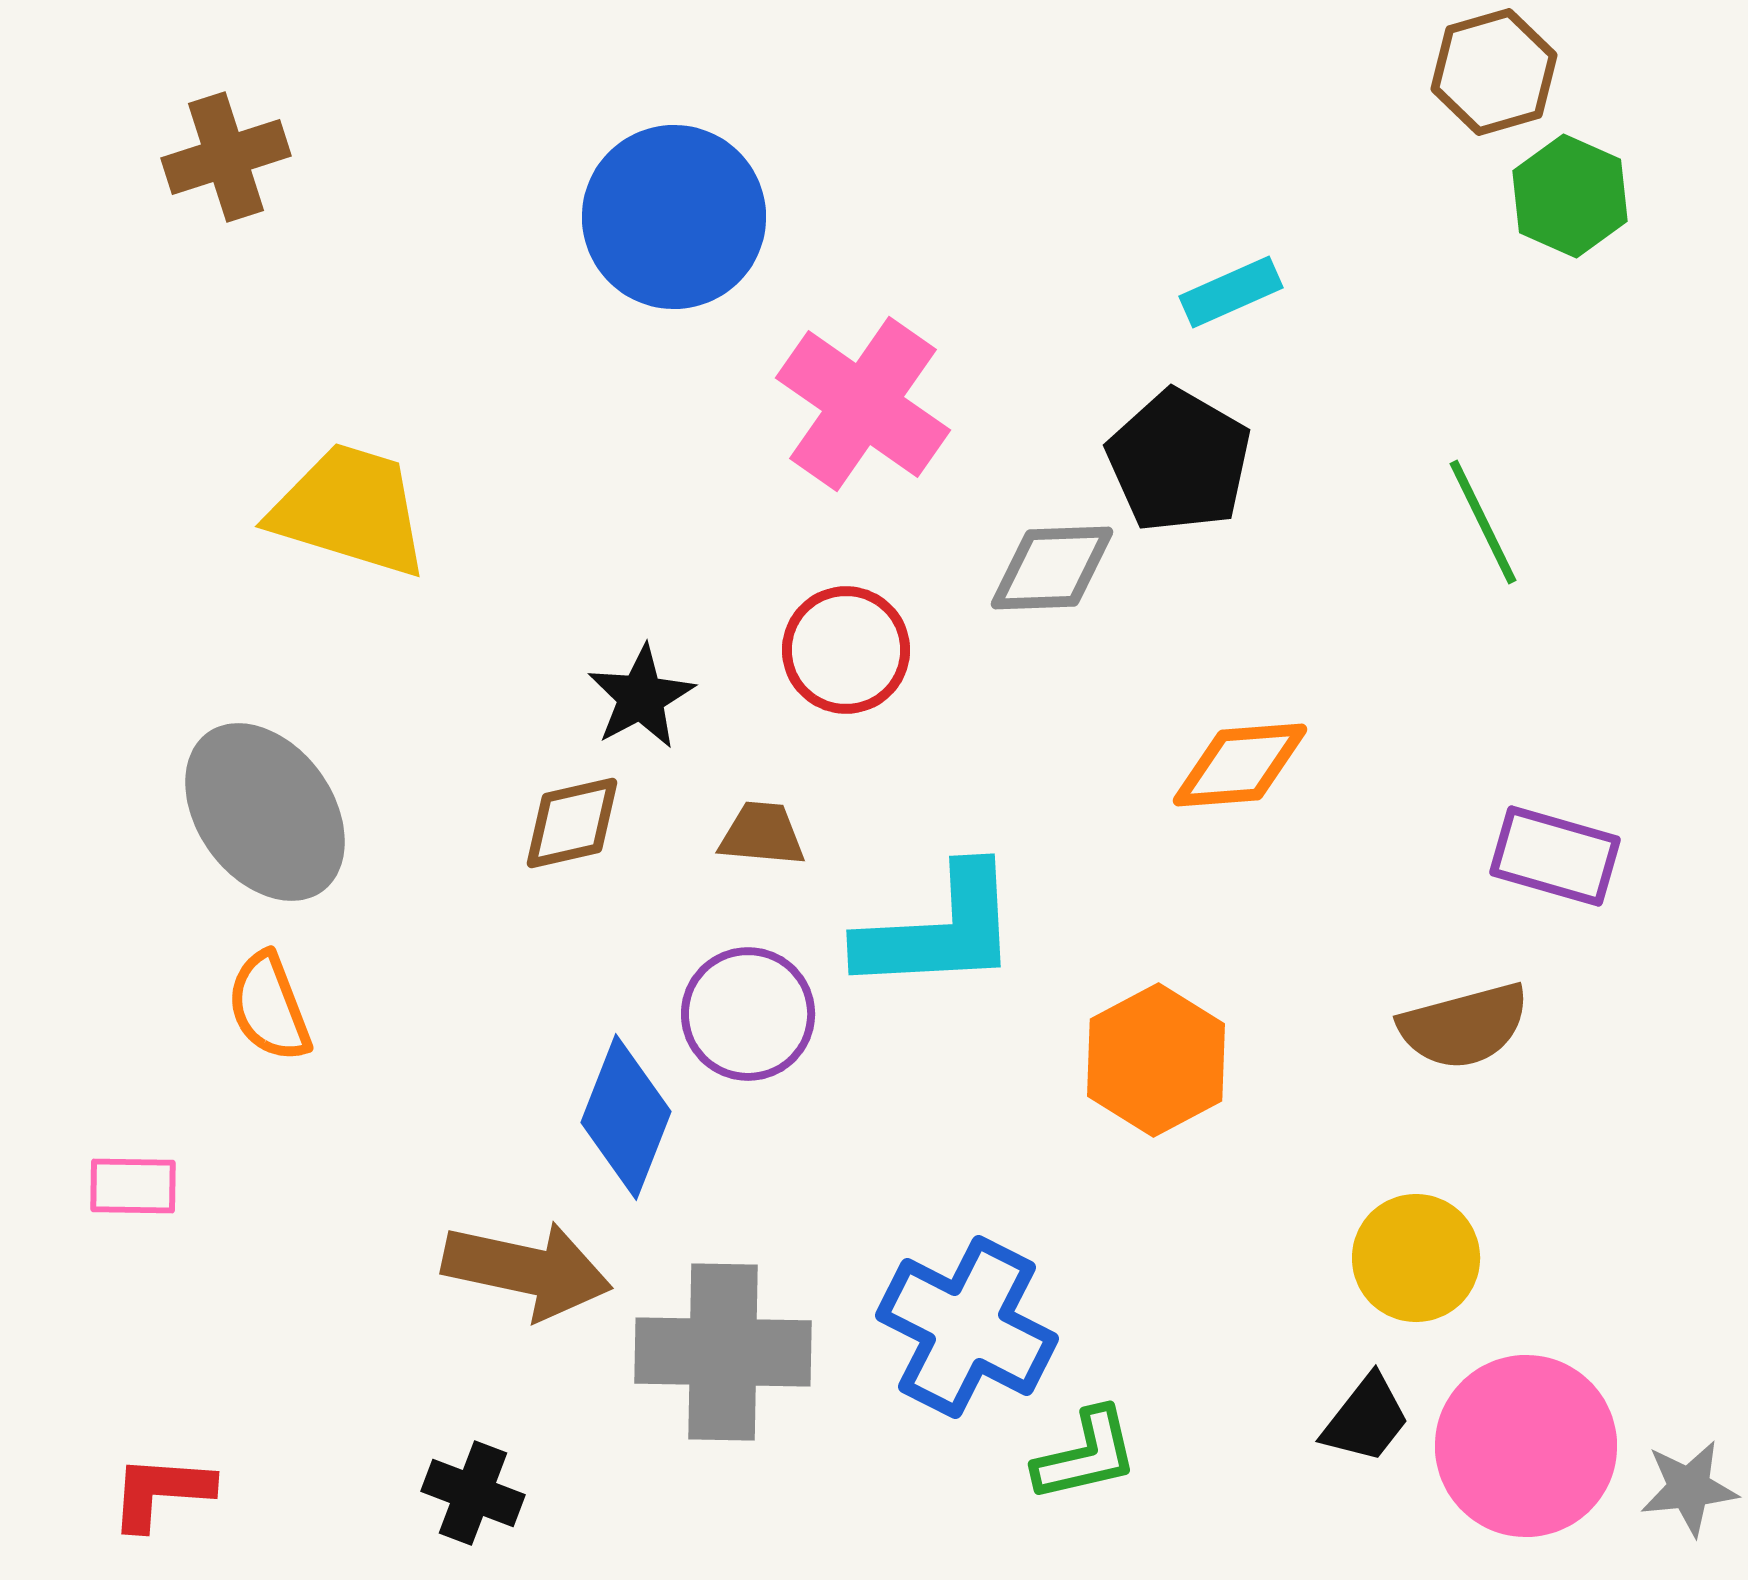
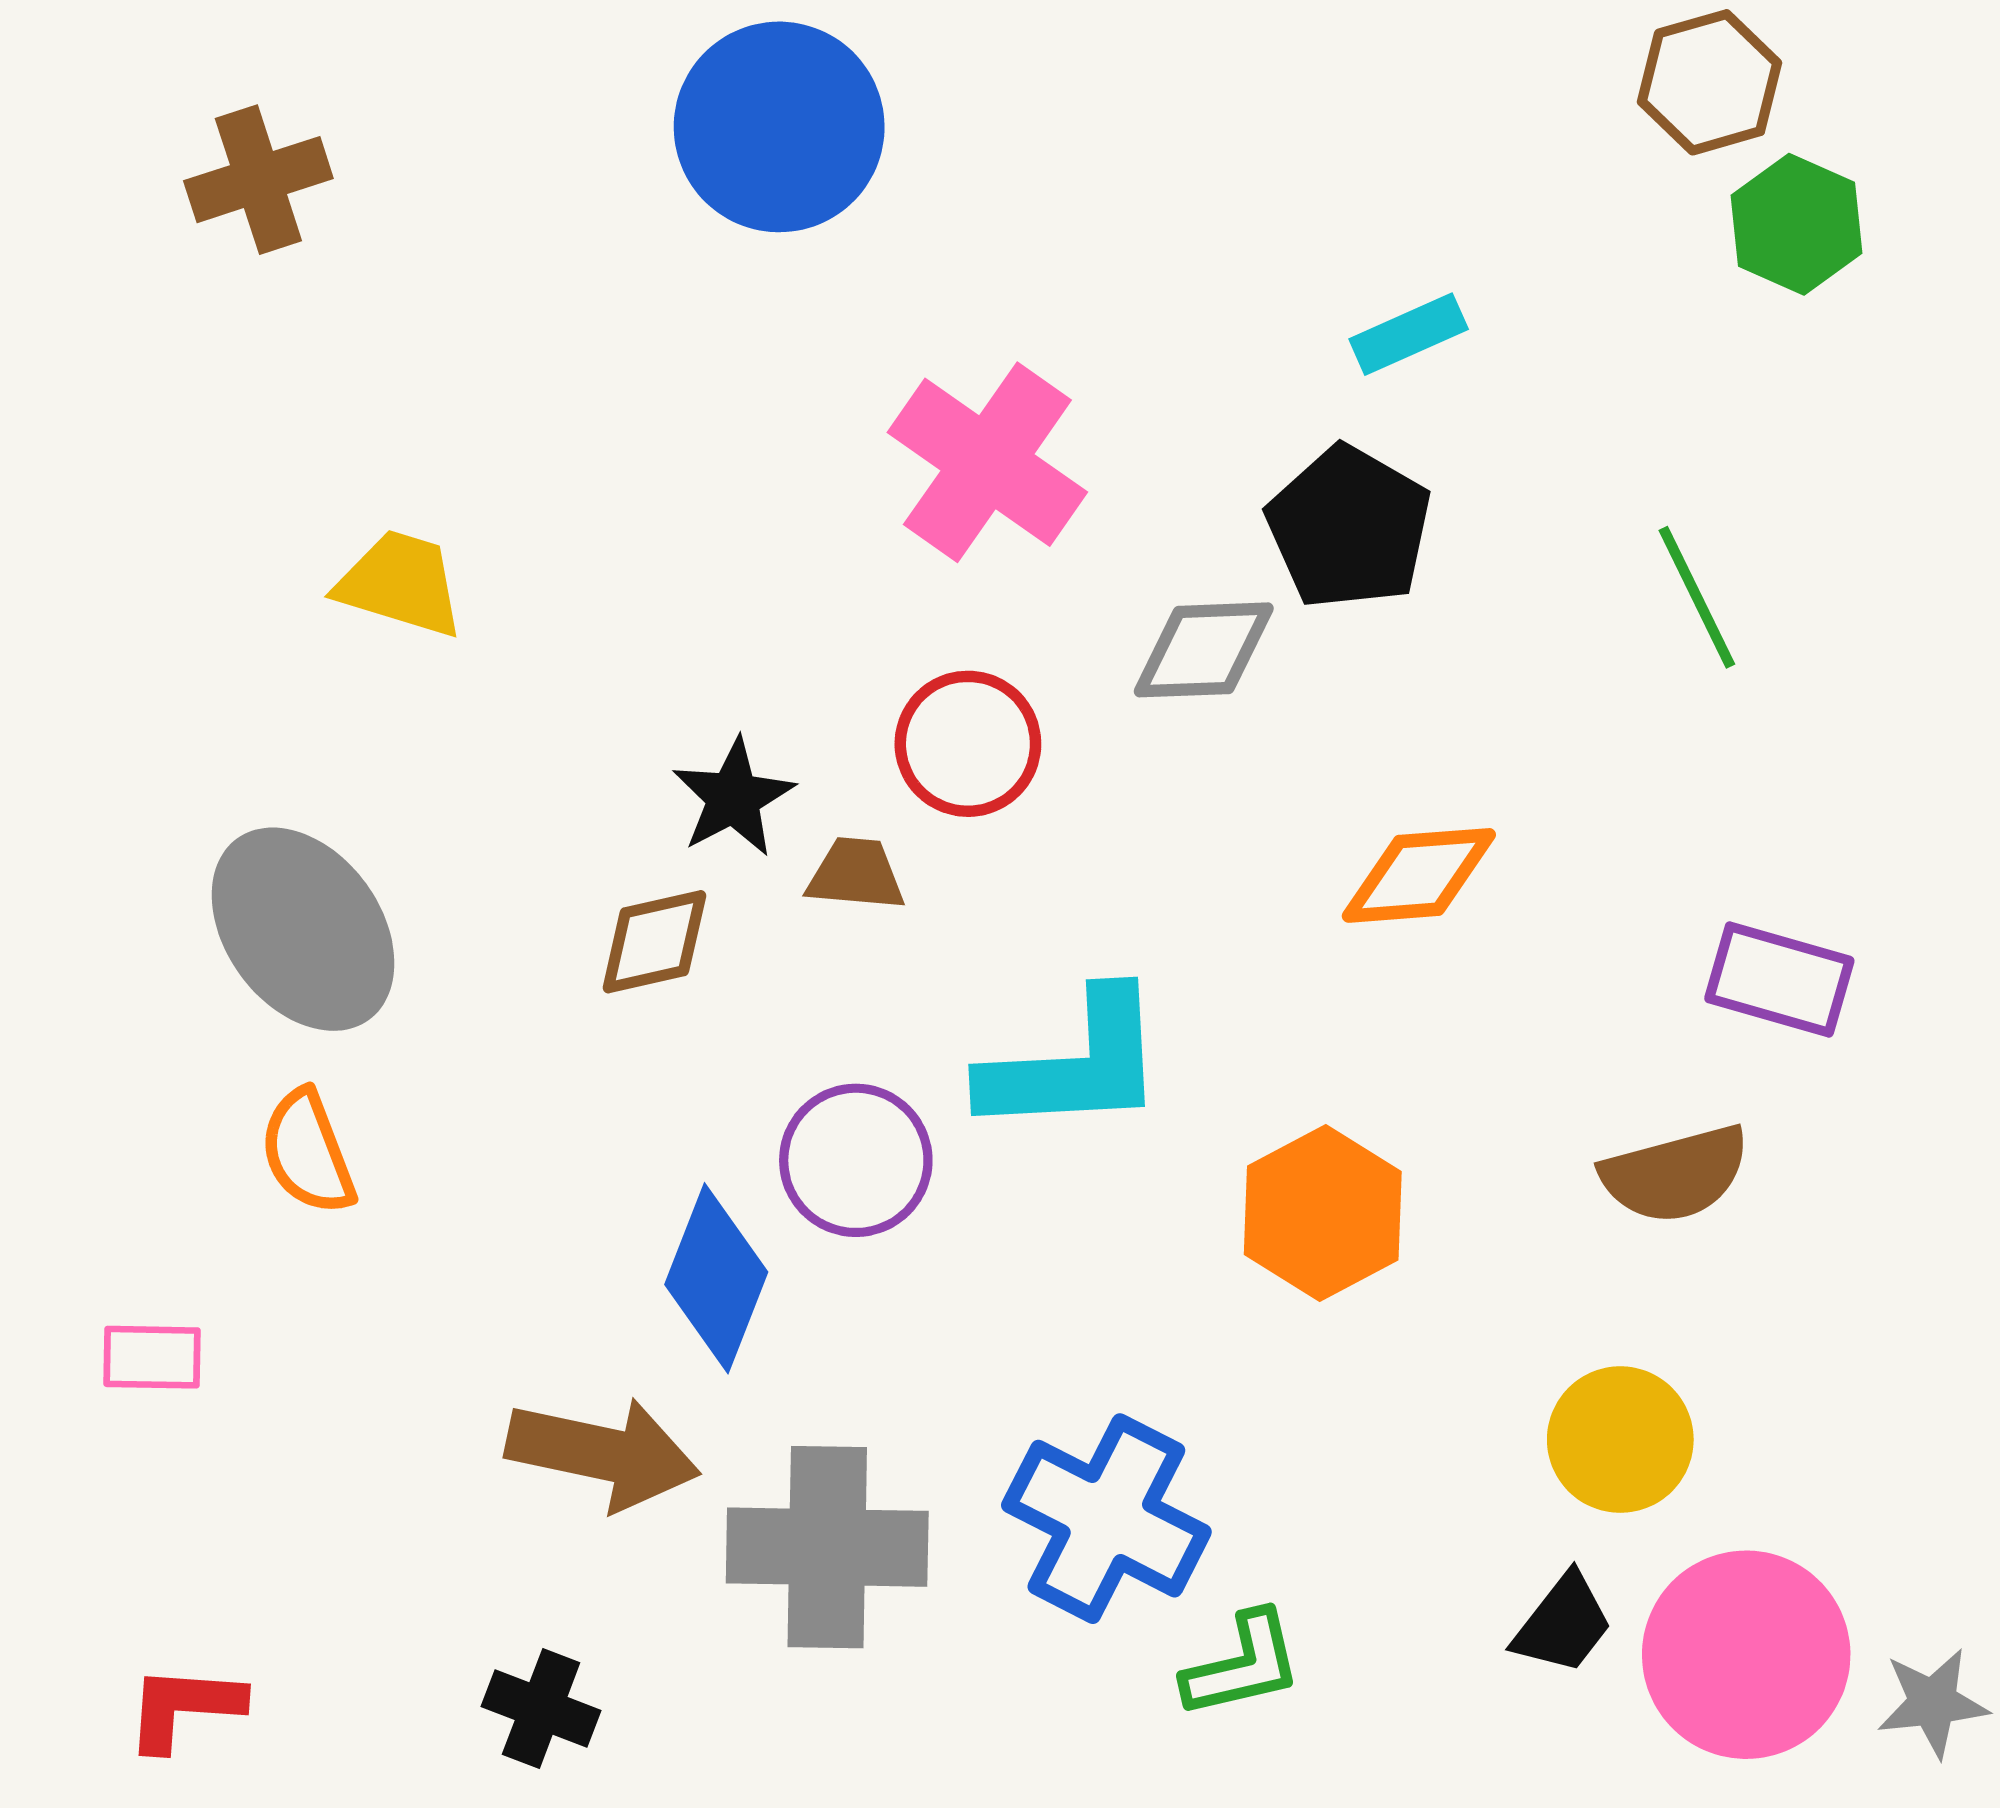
blue circle: (674, 217) -> (779, 127), moved
yellow trapezoid: (350, 510) -> (400, 584), size x0.7
brown trapezoid: (762, 834) -> (856, 874), moved

